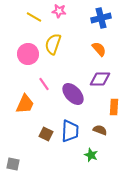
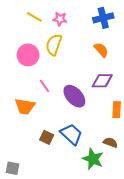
pink star: (59, 11) -> (60, 19), moved
orange trapezoid: (25, 104) -> (25, 106), turned 75
brown semicircle: (100, 130) -> (110, 143), moved
blue trapezoid: (70, 131) -> (71, 134), turned -50
green star: (91, 155) -> (93, 159), size x1.5

